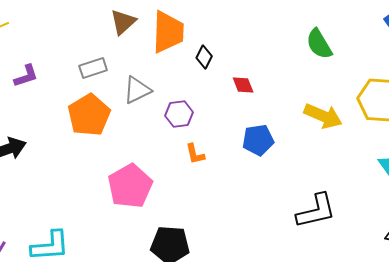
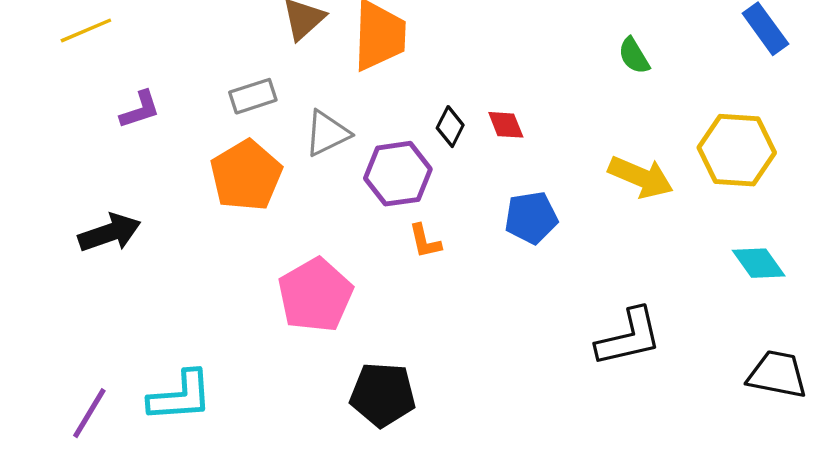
green semicircle: (319, 44) -> (634, 56), size x0.7
black diamond: (204, 57) -> (450, 127), moved
purple hexagon: (179, 114) -> (398, 174), size x1.4

